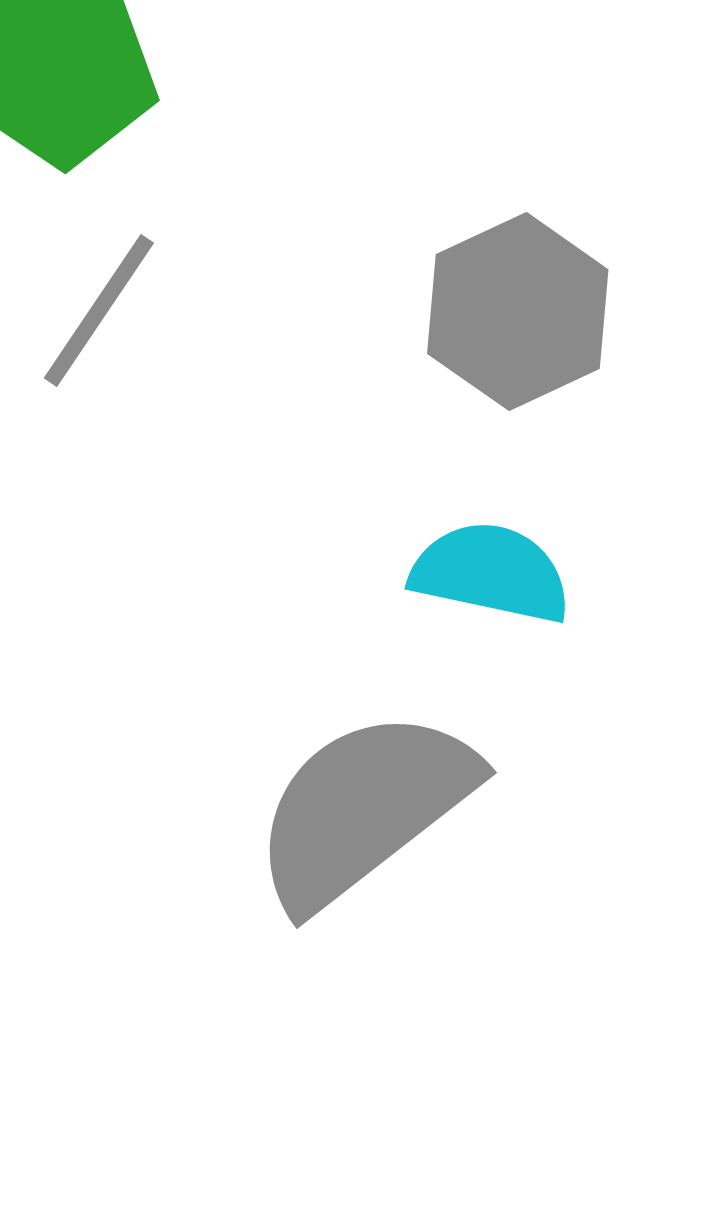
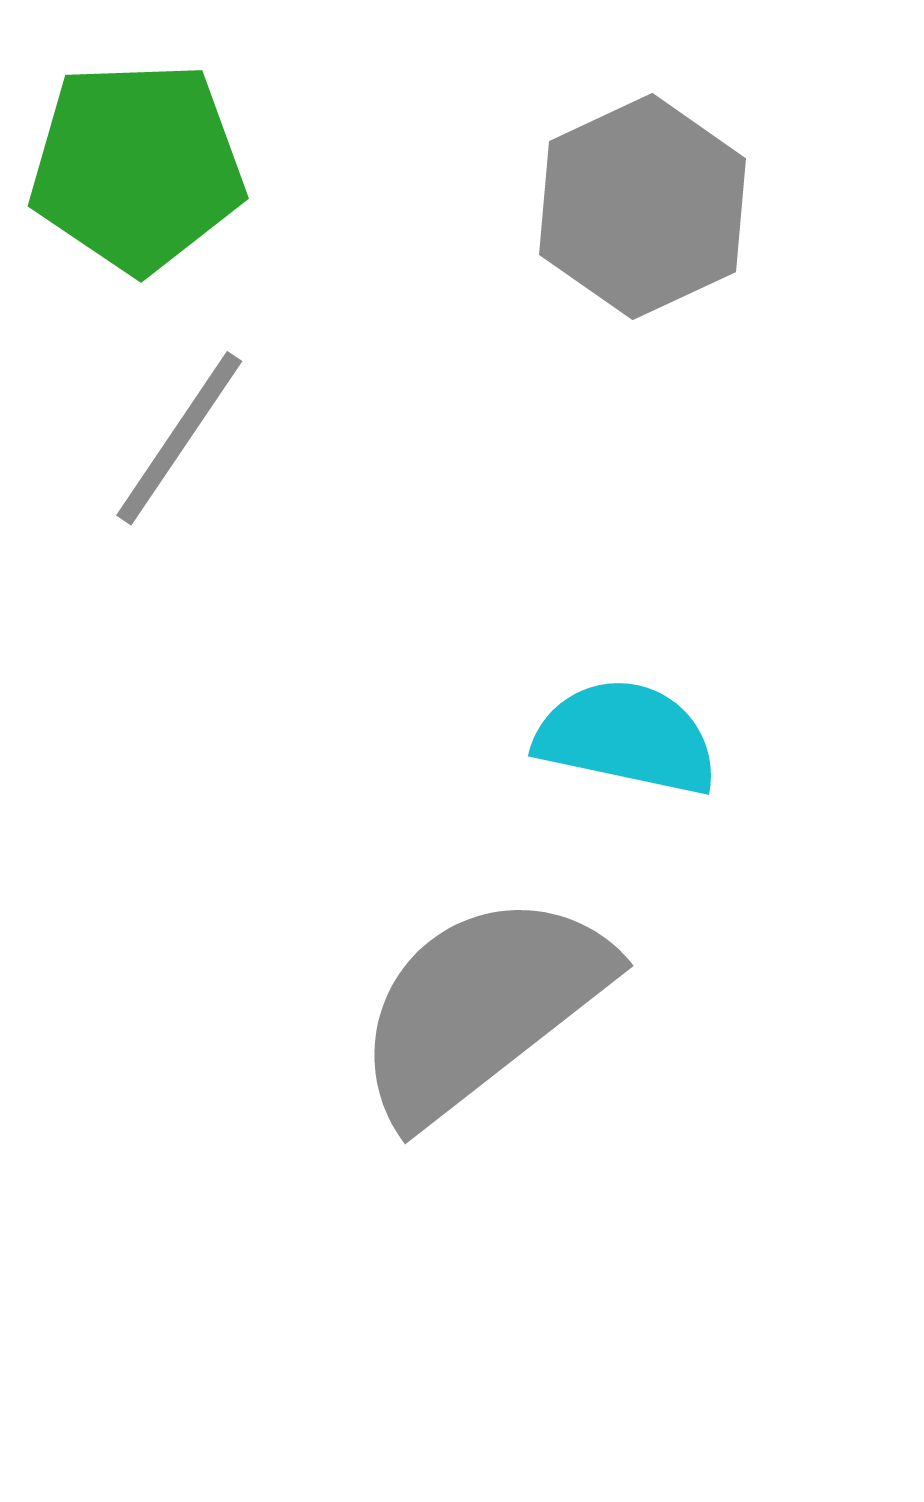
gray hexagon: (518, 312) -> (642, 207), moved

